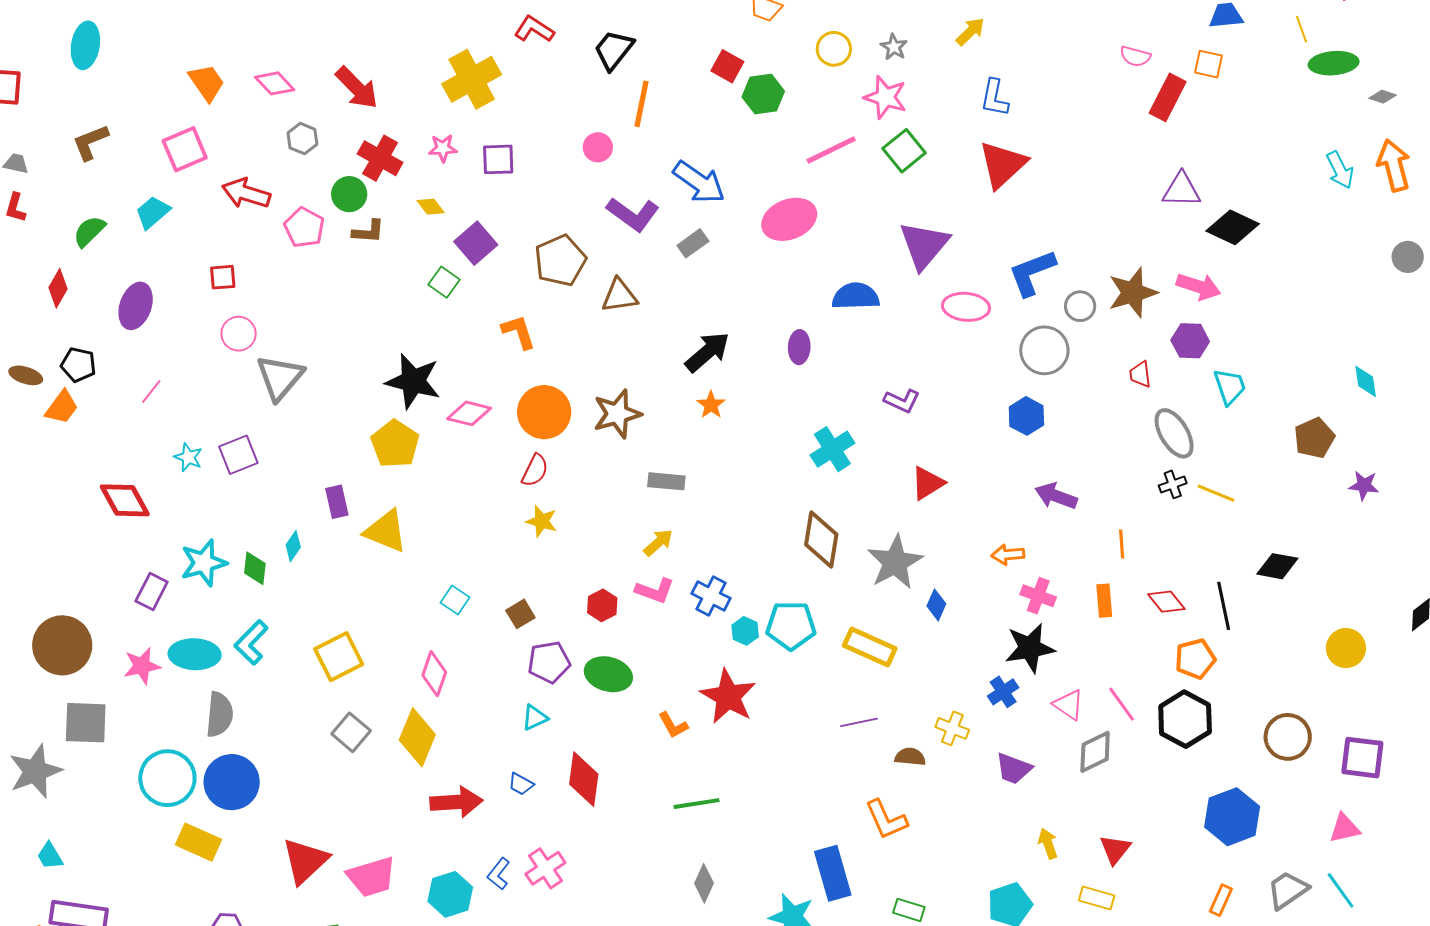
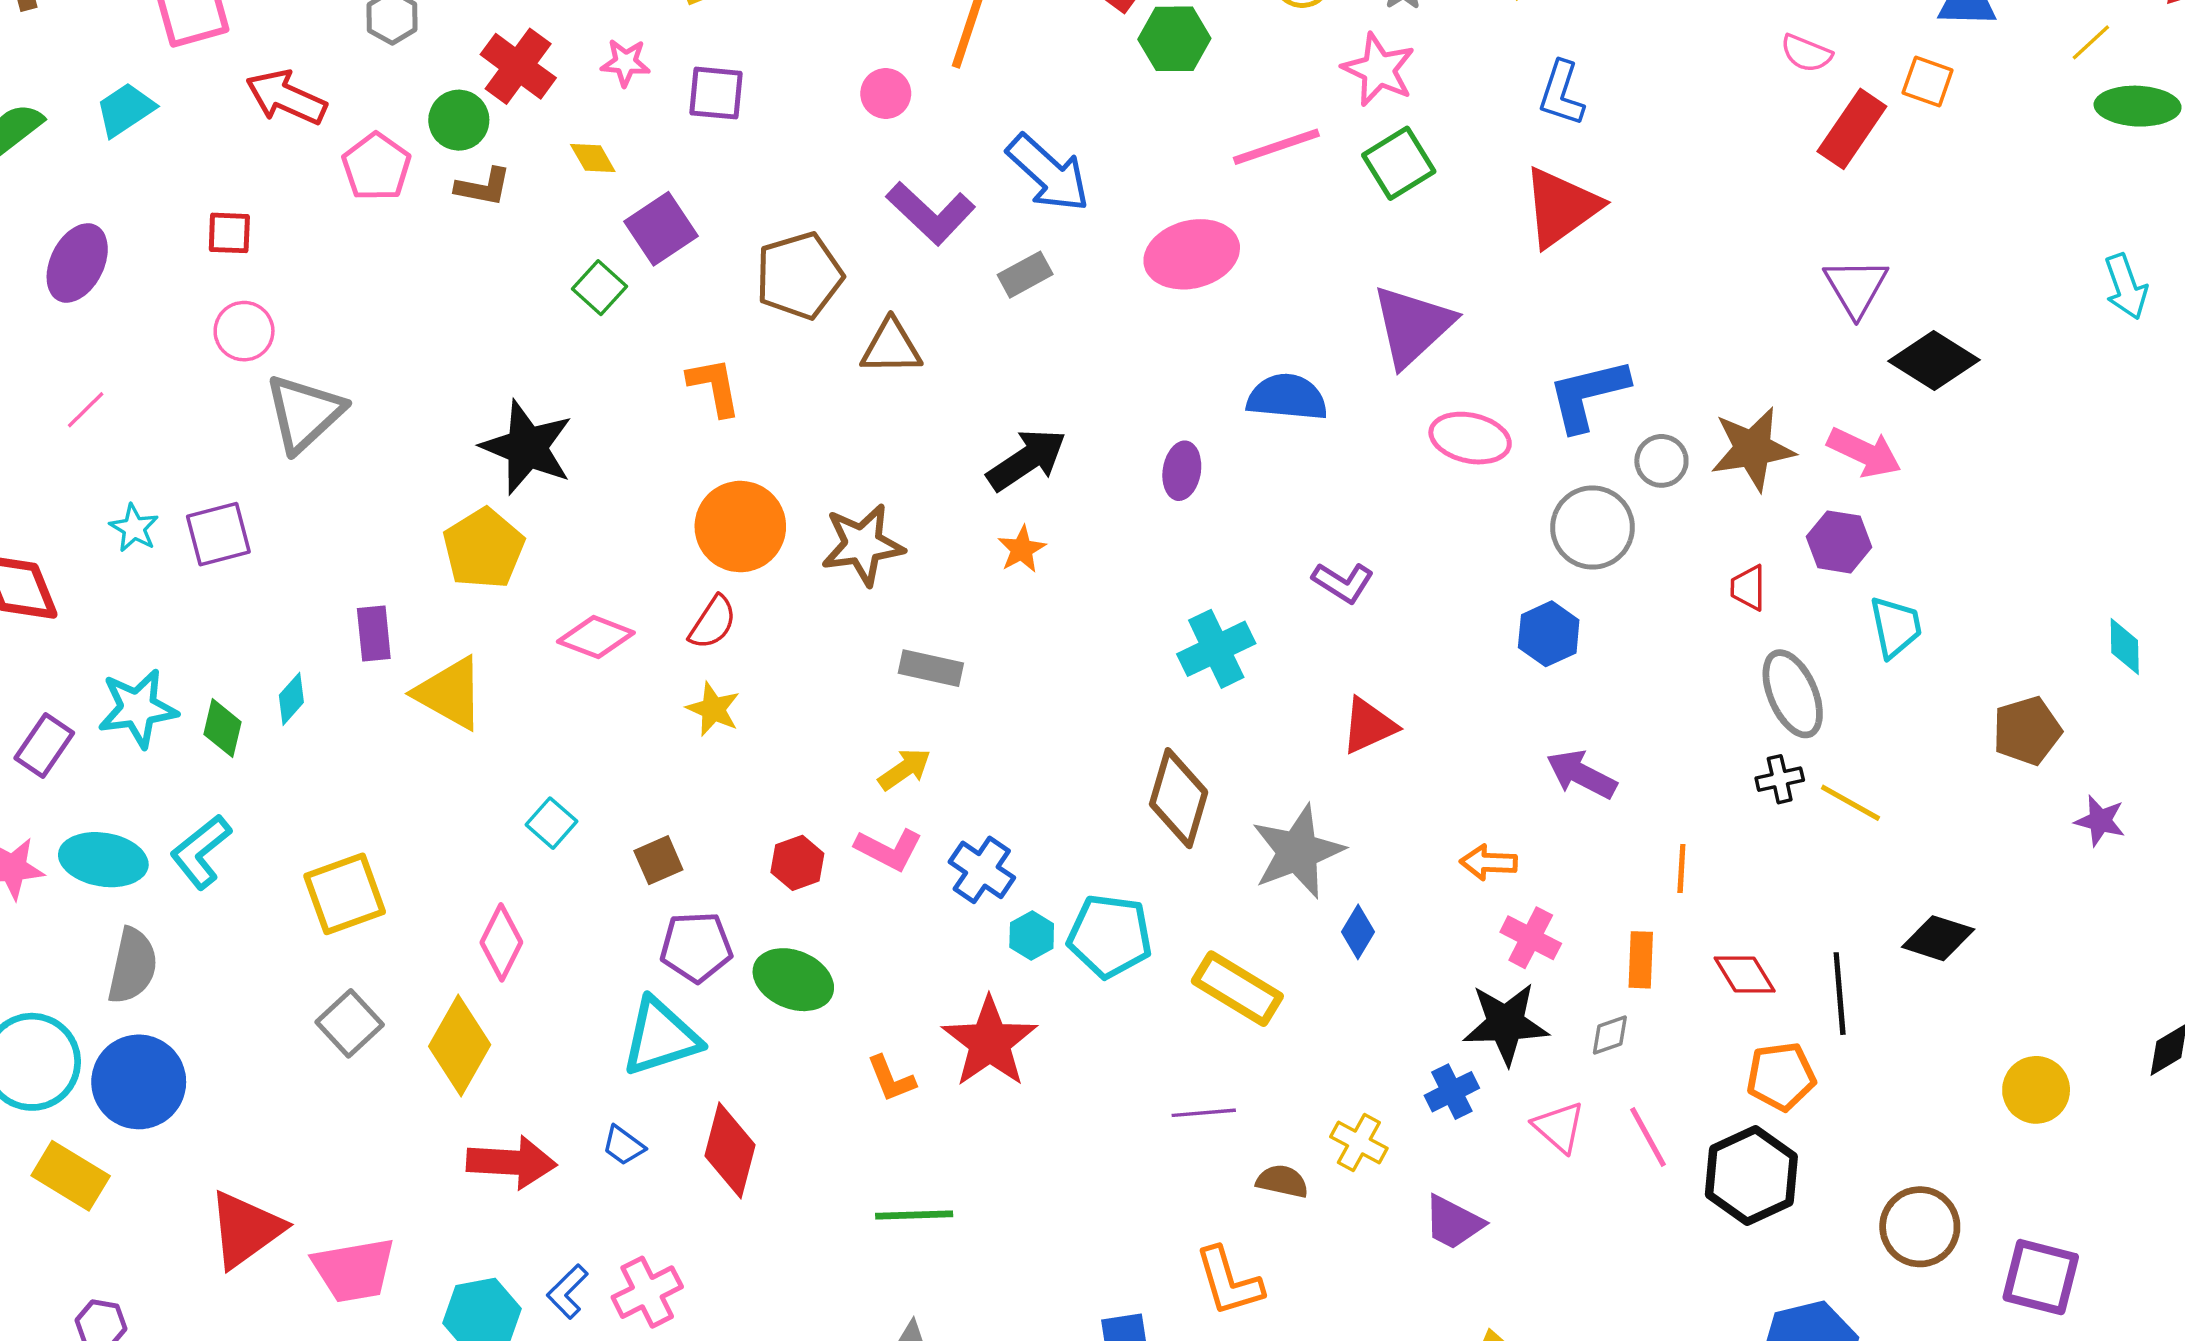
yellow line: (1301, 29) -> (2091, 42), turned 60
purple triangle: (1181, 190) -> (1856, 287), turned 51
pink diamond: (469, 413) -> (596, 637), moved
cyan triangle: (535, 718) -> (661, 1037), size x1.8
gray diamond: (1095, 752) -> (1610, 1035), moved, size x0.6

